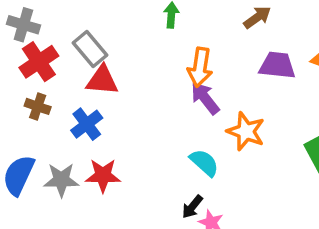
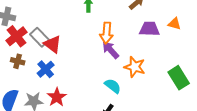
gray rectangle: (90, 49) -> (40, 37), moved
red triangle: (102, 80) -> (53, 44), turned 36
red star: (103, 176) -> (57, 97), turned -30

